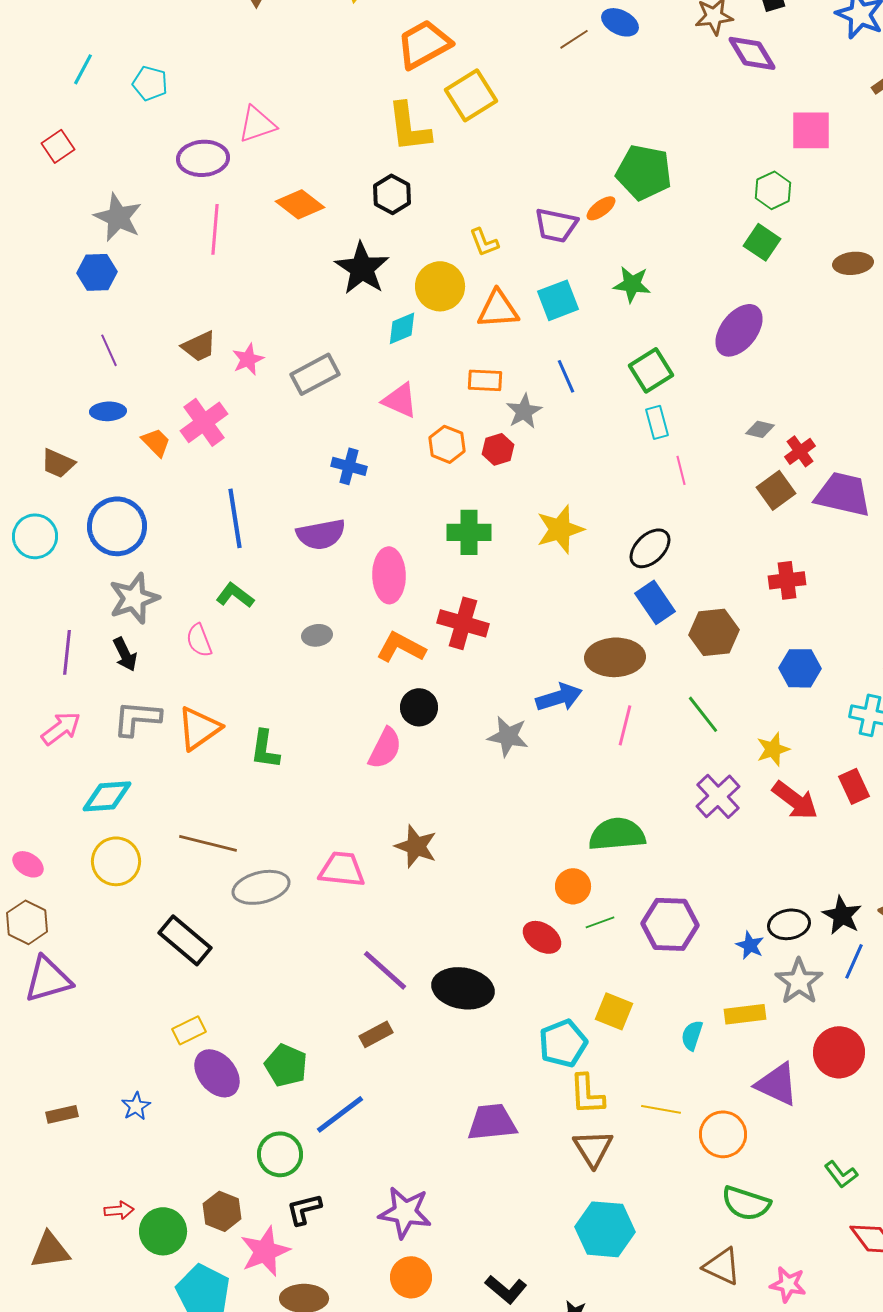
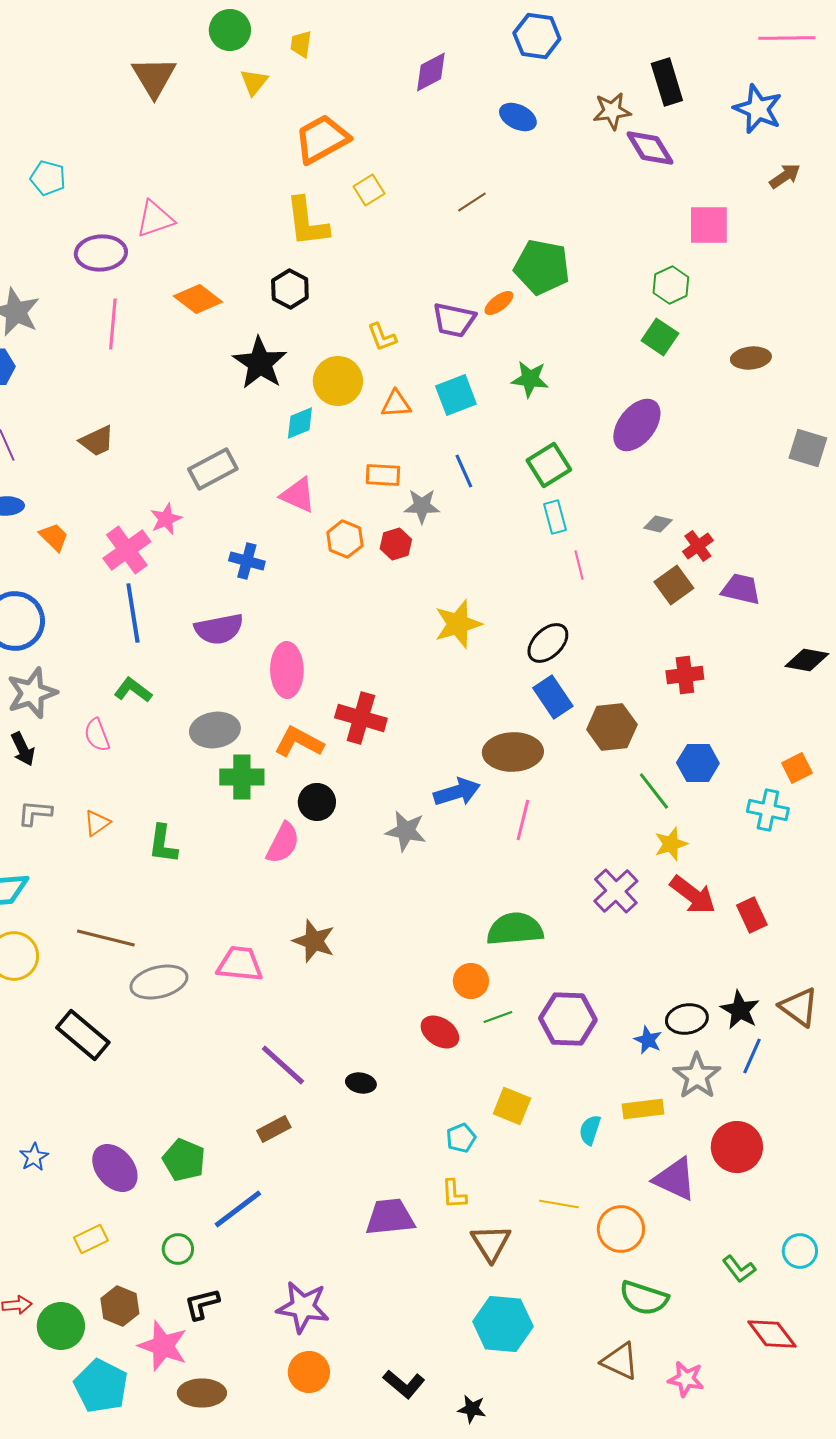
brown line: (574, 39) -> (472, 202), moved
yellow square: (471, 95) -> (369, 190), size x0.6
orange triangle: (498, 309) -> (396, 404), size x0.7
pink star: (248, 359) -> (166, 519), moved
gray star: (524, 411) -> (422, 506), turned 30
pink cross: (204, 422) -> (127, 550), moved
purple trapezoid: (843, 494) -> (741, 589), size x0.7
green cross: (469, 532) -> (242, 777), moved
gray ellipse: (317, 635) -> (215, 730), size x1.6
green line: (703, 714) -> (654, 791), moved
gray L-shape: (137, 718) -> (35, 813), size x0.7
orange triangle: (199, 728) -> (97, 823), size x0.6
red rectangle: (854, 786) -> (752, 915), moved
black ellipse: (463, 988) -> (361, 1083), size x0.5
yellow rectangle: (189, 1030) -> (91, 1239), moved
cyan pentagon: (563, 1043) -> (461, 1138), size x0.6
yellow L-shape: (587, 1094) -> (454, 1194), moved, size x0.7
blue star: (136, 1106) -> (34, 1157), moved
green circle: (280, 1154) -> (178, 1249), size x0.7
pink star: (265, 1251) -> (163, 1346), turned -30

